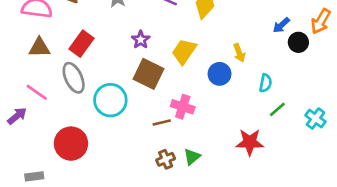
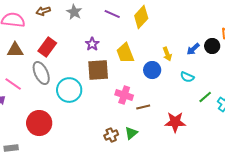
blue arrow: (281, 25) -> (193, 49), moved
yellow trapezoid: (184, 52) -> (125, 53), turned -55
brown square: (149, 74) -> (98, 70), turned -30
cyan semicircle: (266, 83) -> (187, 77), turned 104
green line: (277, 109) -> (205, 97), moved
brown line: (162, 122) -> (143, 107), moved

